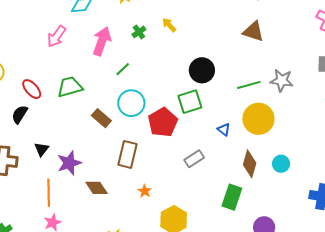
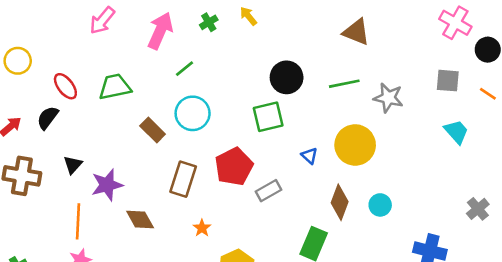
green line: (249, 85) -> (344, 84), moved
red pentagon: (163, 122) -> (234, 167), moved

